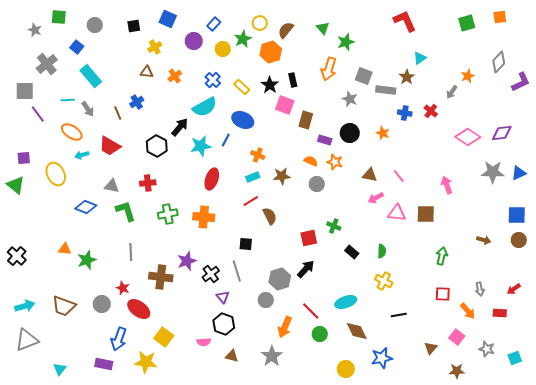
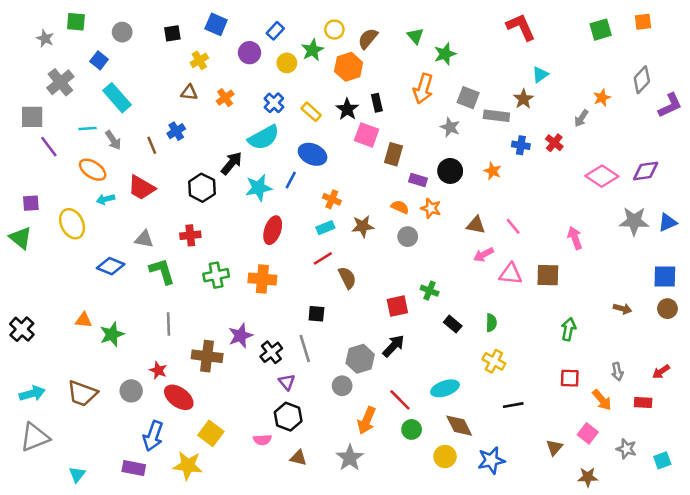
yellow circle: (346, 369) -> (445, 456), moved

